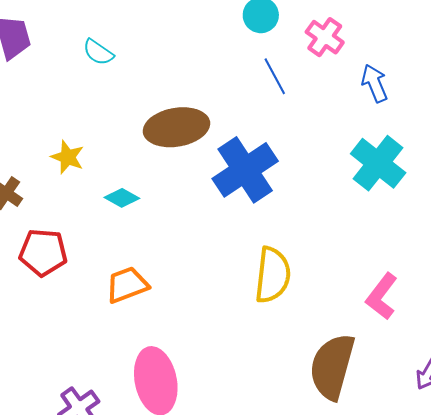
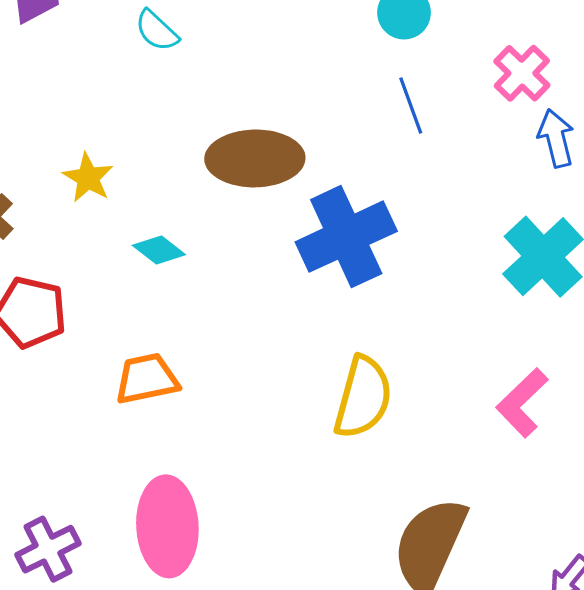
pink cross: (325, 37) -> (522, 73), moved
pink L-shape: (382, 296) -> (522, 403), moved

